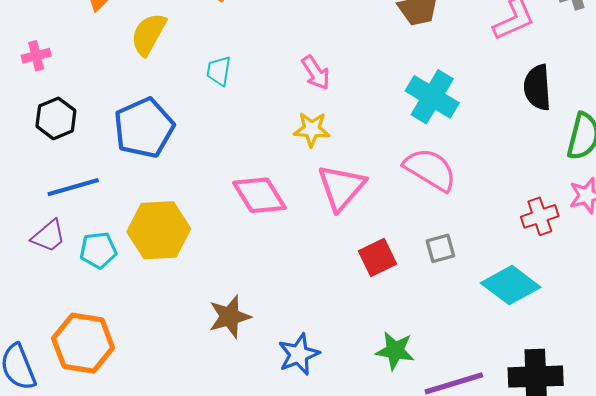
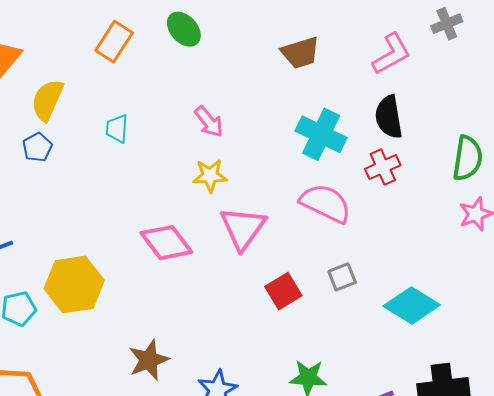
black semicircle: (537, 87) -> (389, 117), moved
blue pentagon: (144, 128) -> (37, 147), moved, size x0.5
red cross: (540, 216) -> (383, 167), moved

